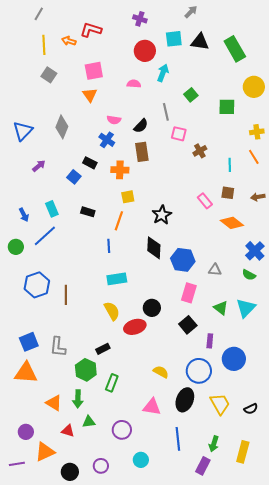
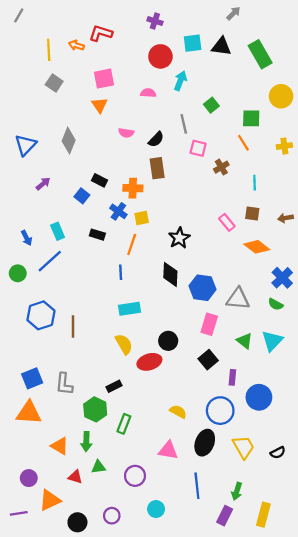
gray arrow: (191, 12) -> (233, 13), moved
gray line: (39, 14) -> (19, 15), moved
blue cross: (107, 140) -> (118, 211), moved
orange line: (254, 157) -> (243, 143), moved
gray triangle: (215, 270) -> (238, 299), size x1.6
yellow rectangle: (243, 452) -> (263, 515), moved

